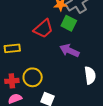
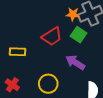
yellow circle: (33, 77) -> (48, 84), moved
red cross: (12, 81) -> (12, 85), turned 32

